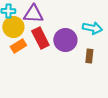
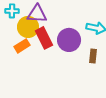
yellow circle: (13, 27) -> (28, 27), moved

